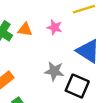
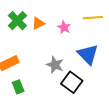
orange triangle: (25, 30) -> (38, 23), turned -48

